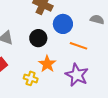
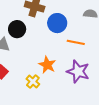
black circle: (38, 38) -> (17, 29), moved
yellow cross: (31, 78) -> (33, 81), turned 32

